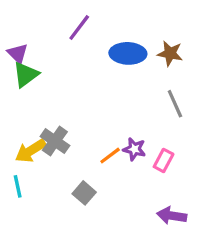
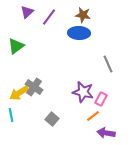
purple triangle: (18, 53) -> (27, 12), moved, turned 32
brown star: (170, 53) -> (83, 15), moved
purple star: (134, 149) -> (83, 92), size x1.5
orange line: (110, 156) -> (93, 116), moved

